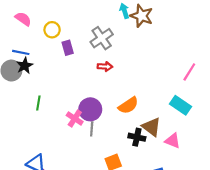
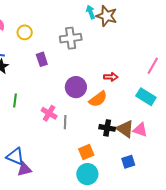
gray cross: (102, 38) -> (71, 38), turned 30
purple rectangle: (68, 48) -> (42, 59), moved
red arrow: (105, 67) -> (111, 77), moved
purple circle: (90, 109) -> (76, 87), moved
brown triangle: (151, 127) -> (125, 129), moved

